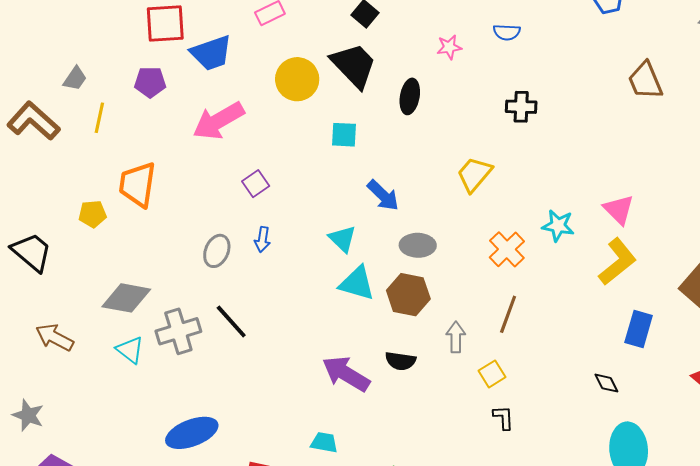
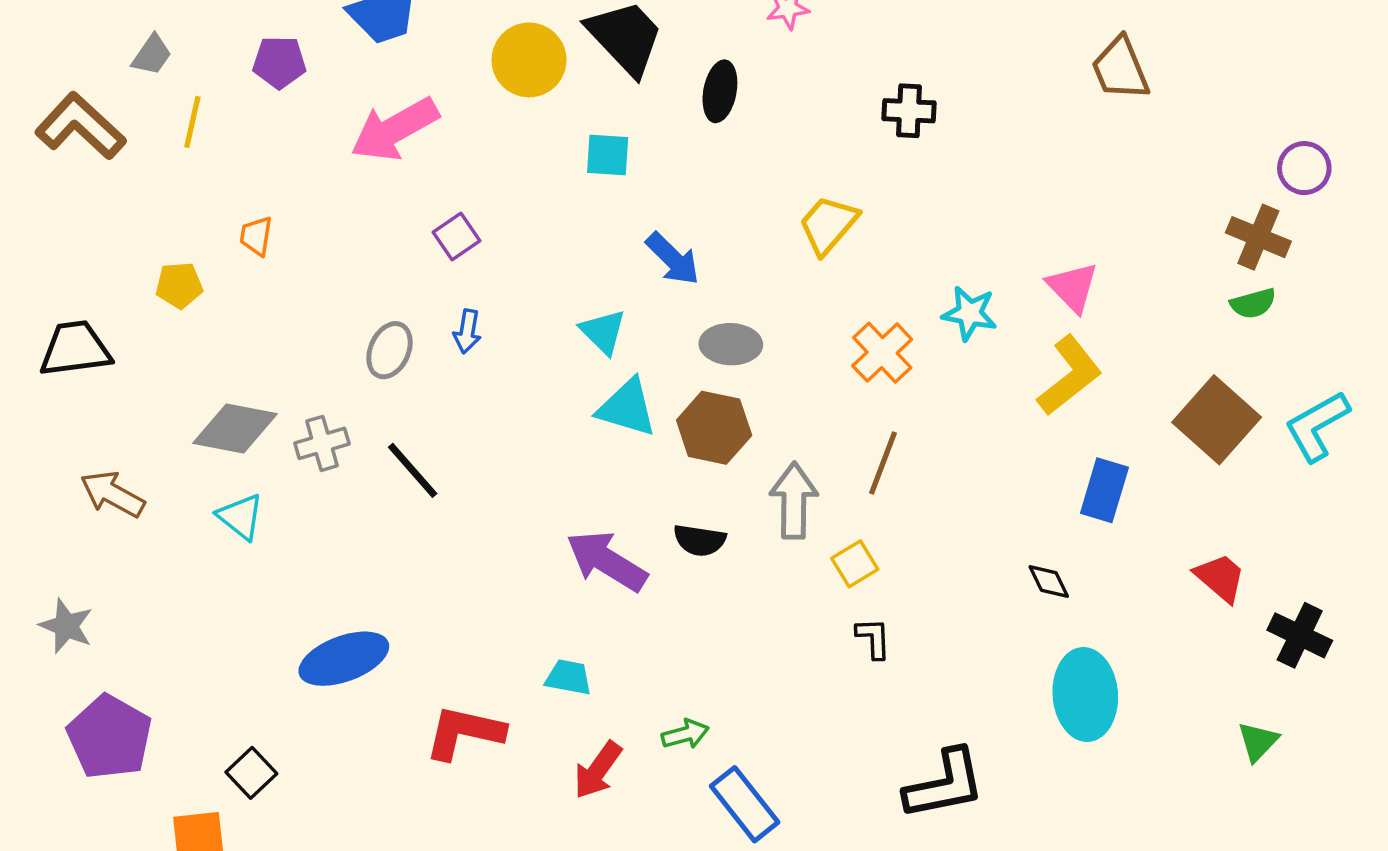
orange trapezoid: (138, 185) -> (256, 236), size x0.5
black trapezoid: (32, 252) -> (75, 349), turned -48
gray cross: (178, 331) -> (322, 443), moved, size x0.7
gray arrow: (456, 337) -> (794, 501), size x1.4

